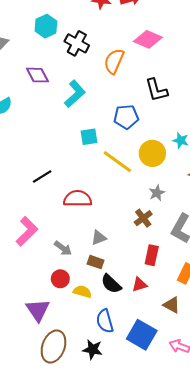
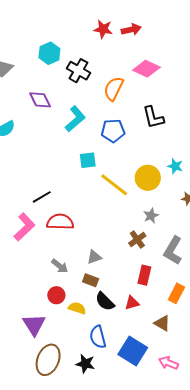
blue pentagon: (126, 117) -> (113, 131), moved
red semicircle: (78, 199) -> (60, 222), moved
pink L-shape: (27, 231) -> (24, 227), moved

